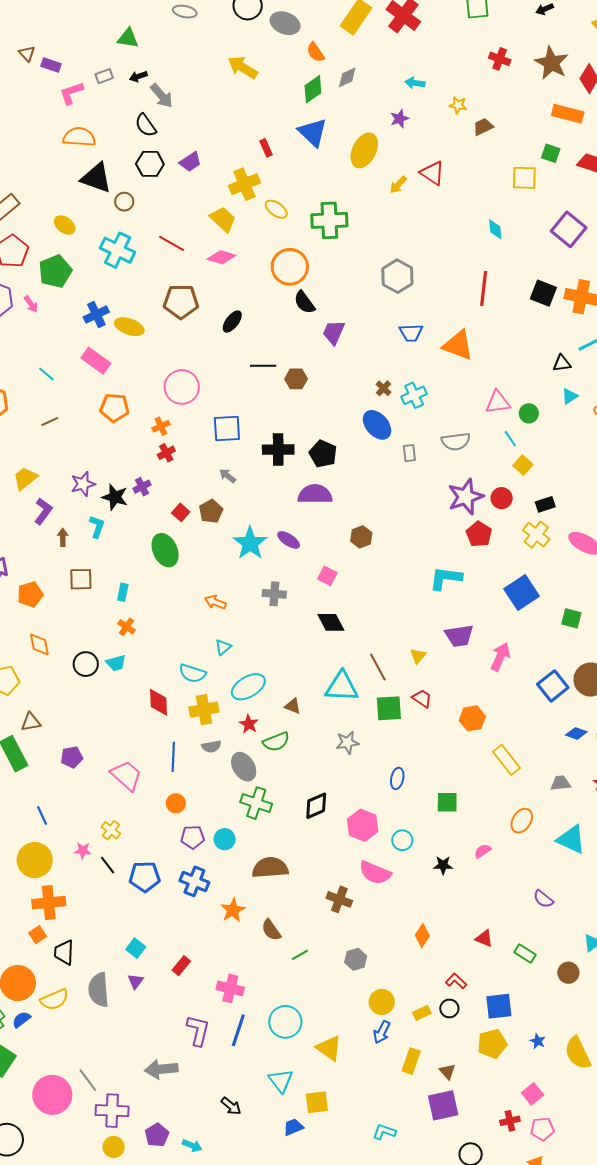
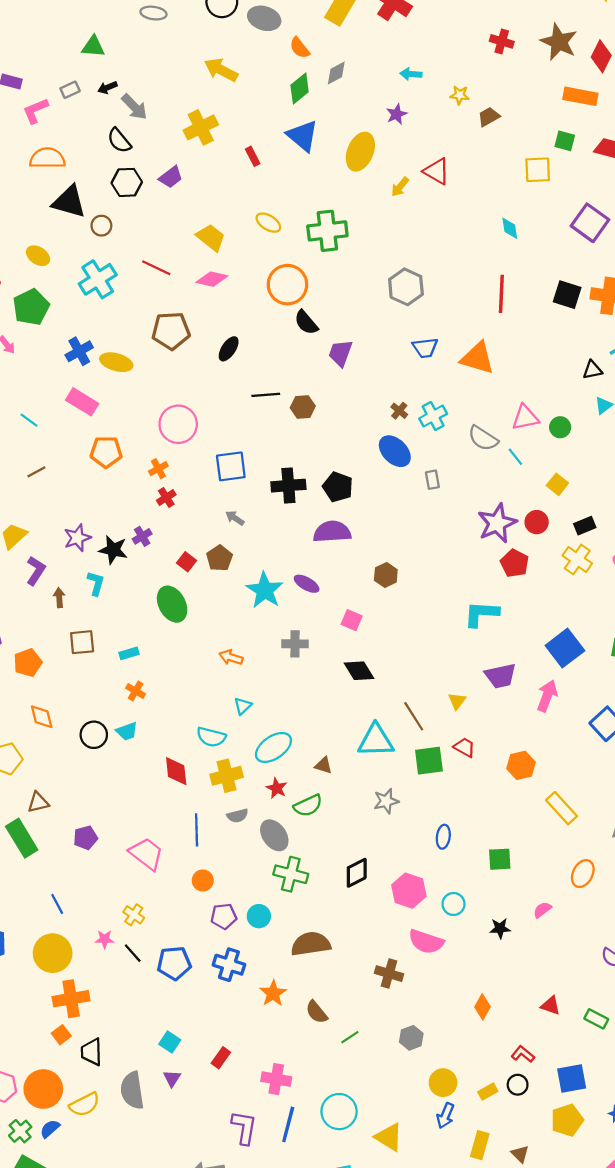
yellow cross: (244, 184) -> (201, 127), moved
cyan cross: (118, 250) -> (98, 279), turned 36
cyan line: (510, 439) -> (515, 457), moved
gray semicircle: (456, 441) -> (483, 438), moved, turned 44
cyan rectangle: (123, 592) -> (129, 653), turned 66
blue square: (522, 593) -> (565, 648), moved

